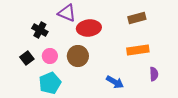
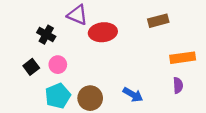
orange rectangle: (138, 50) -> (183, 58), moved
brown circle: (78, 56) -> (90, 98), moved

